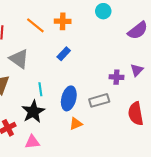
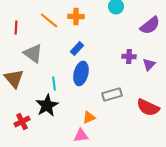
purple cross: (116, 77) -> (129, 56), moved
blue ellipse: (69, 98) -> (81, 73), moved
red semicircle: (136, 114) -> (148, 107), turned -55
pink triangle: (32, 142) -> (81, 135), moved

